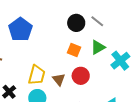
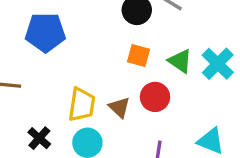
blue pentagon: (20, 29) -> (45, 32), turned -30
green triangle: (98, 47) -> (180, 61), moved, turned -49

